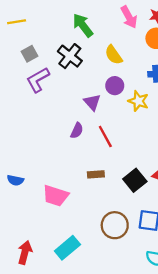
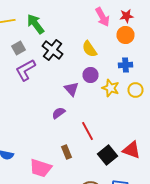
green arrow: (83, 25) -> (36, 24), moved
purple semicircle: (77, 131) -> (58, 113), turned -152
red line: (105, 137) -> (88, 131), moved
brown rectangle: (96, 174) -> (66, 152), moved, turned 72

